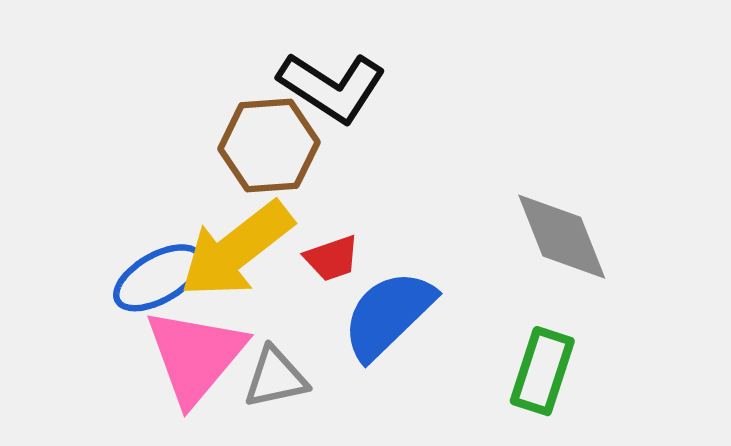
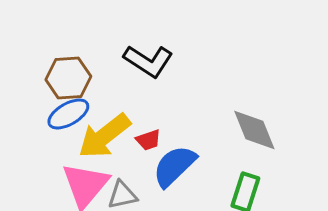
brown hexagon: (269, 145) -> (68, 78), moved
blue ellipse: (158, 278) -> (68, 114), moved

